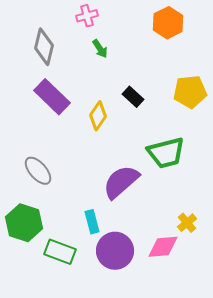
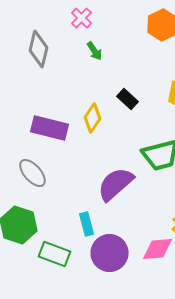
pink cross: (87, 16) -> (82, 18), turned -30
purple rectangle: (52, 97) -> (50, 128), moved, turned -30

